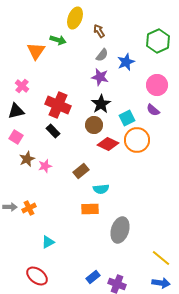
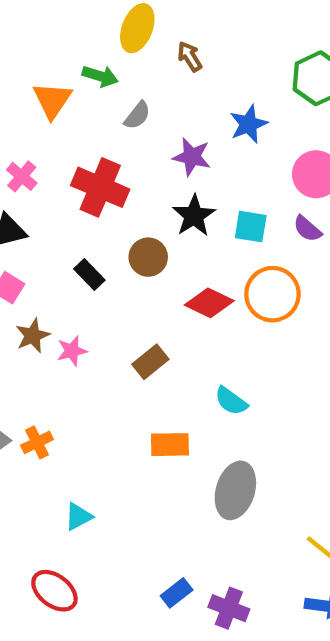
gray semicircle: (102, 55) -> (137, 115), moved
red cross: (58, 105) -> (100, 187), moved
cyan square: (127, 118) -> (251, 227), moved, turned 35
brown circle: (94, 125) -> (148, 257), moved
cyan semicircle: (101, 189) -> (231, 401), moved, turned 42

